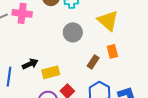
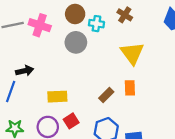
gray circle: (73, 32) -> (76, 42), moved
black arrow: (30, 64) -> (25, 71), moved

